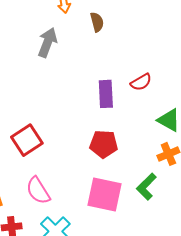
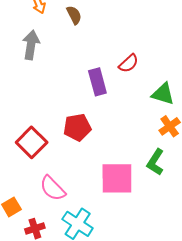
red pentagon: (104, 144) -> (77, 127), moved

